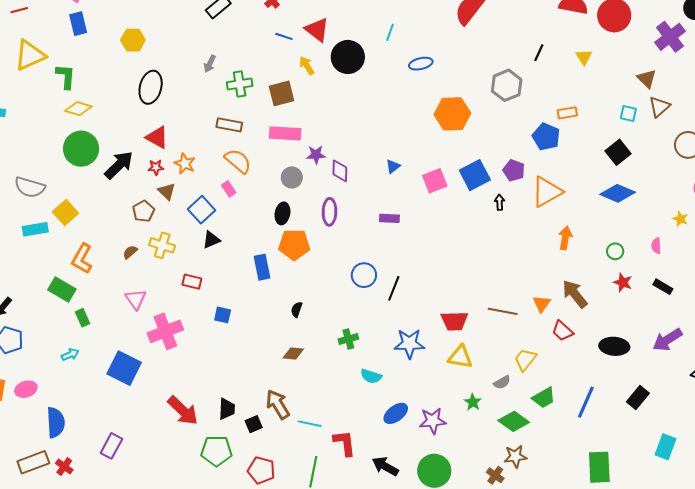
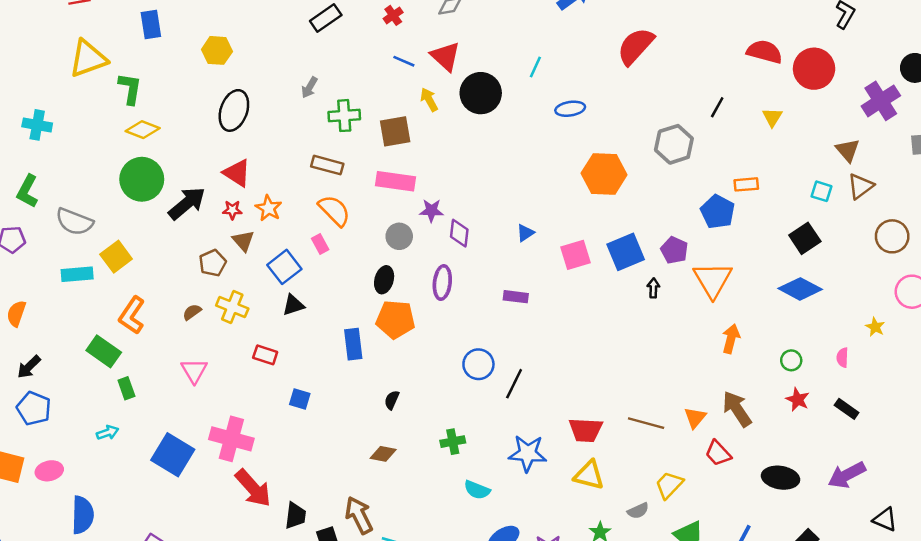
orange triangle: (547, 192) -> (713, 280), turned -36
pink cross: (165, 331) -> (231, 439), moved, turned 32
red arrow: (183, 411) -> (253, 488), moved

